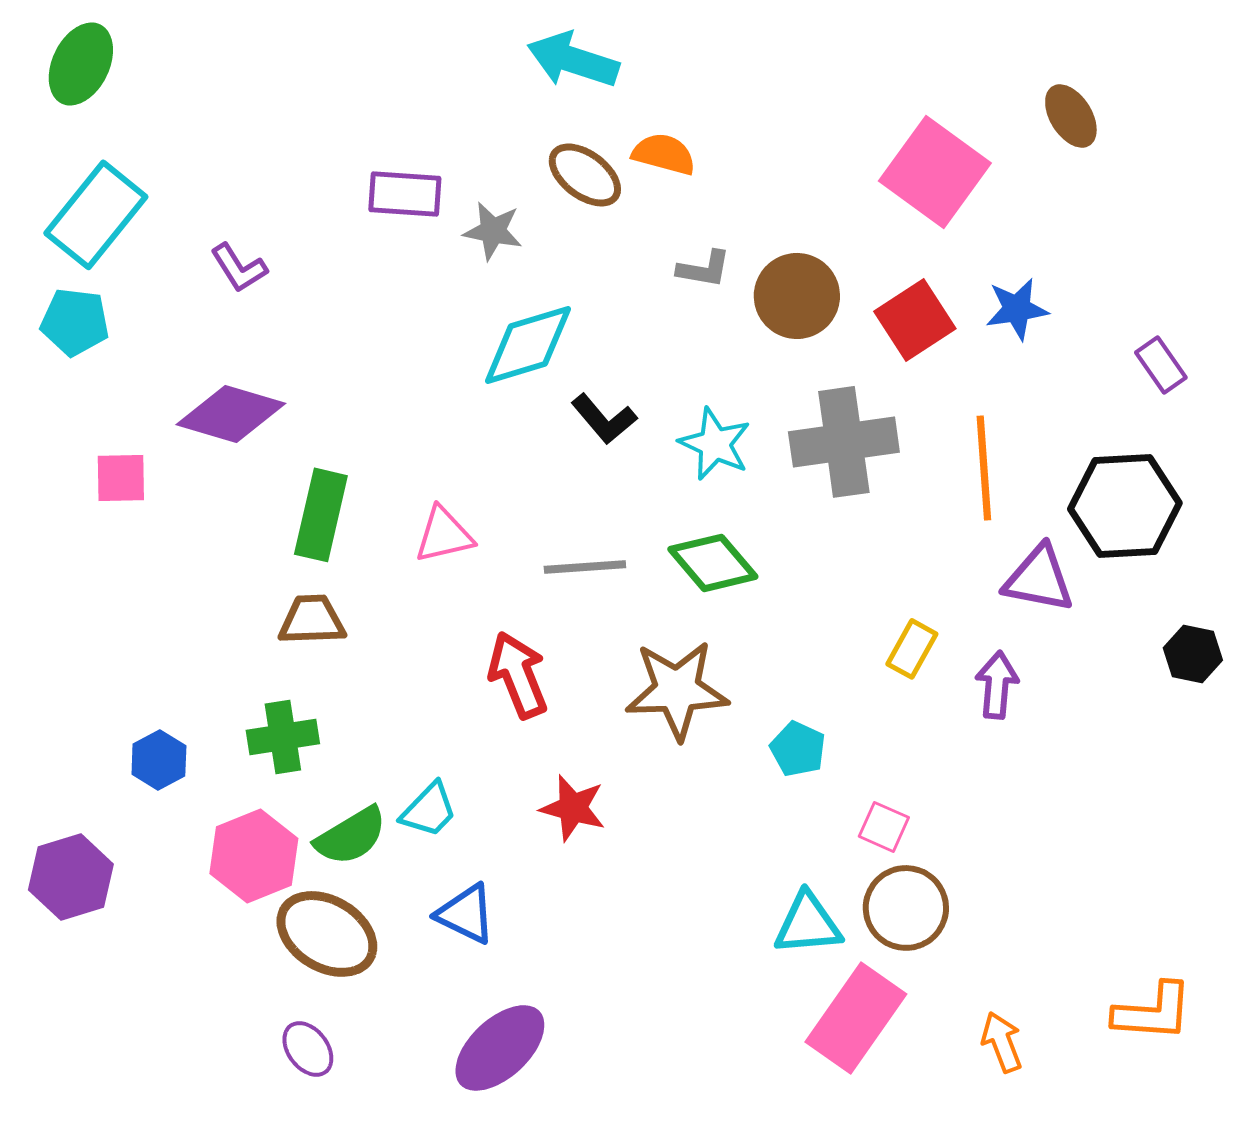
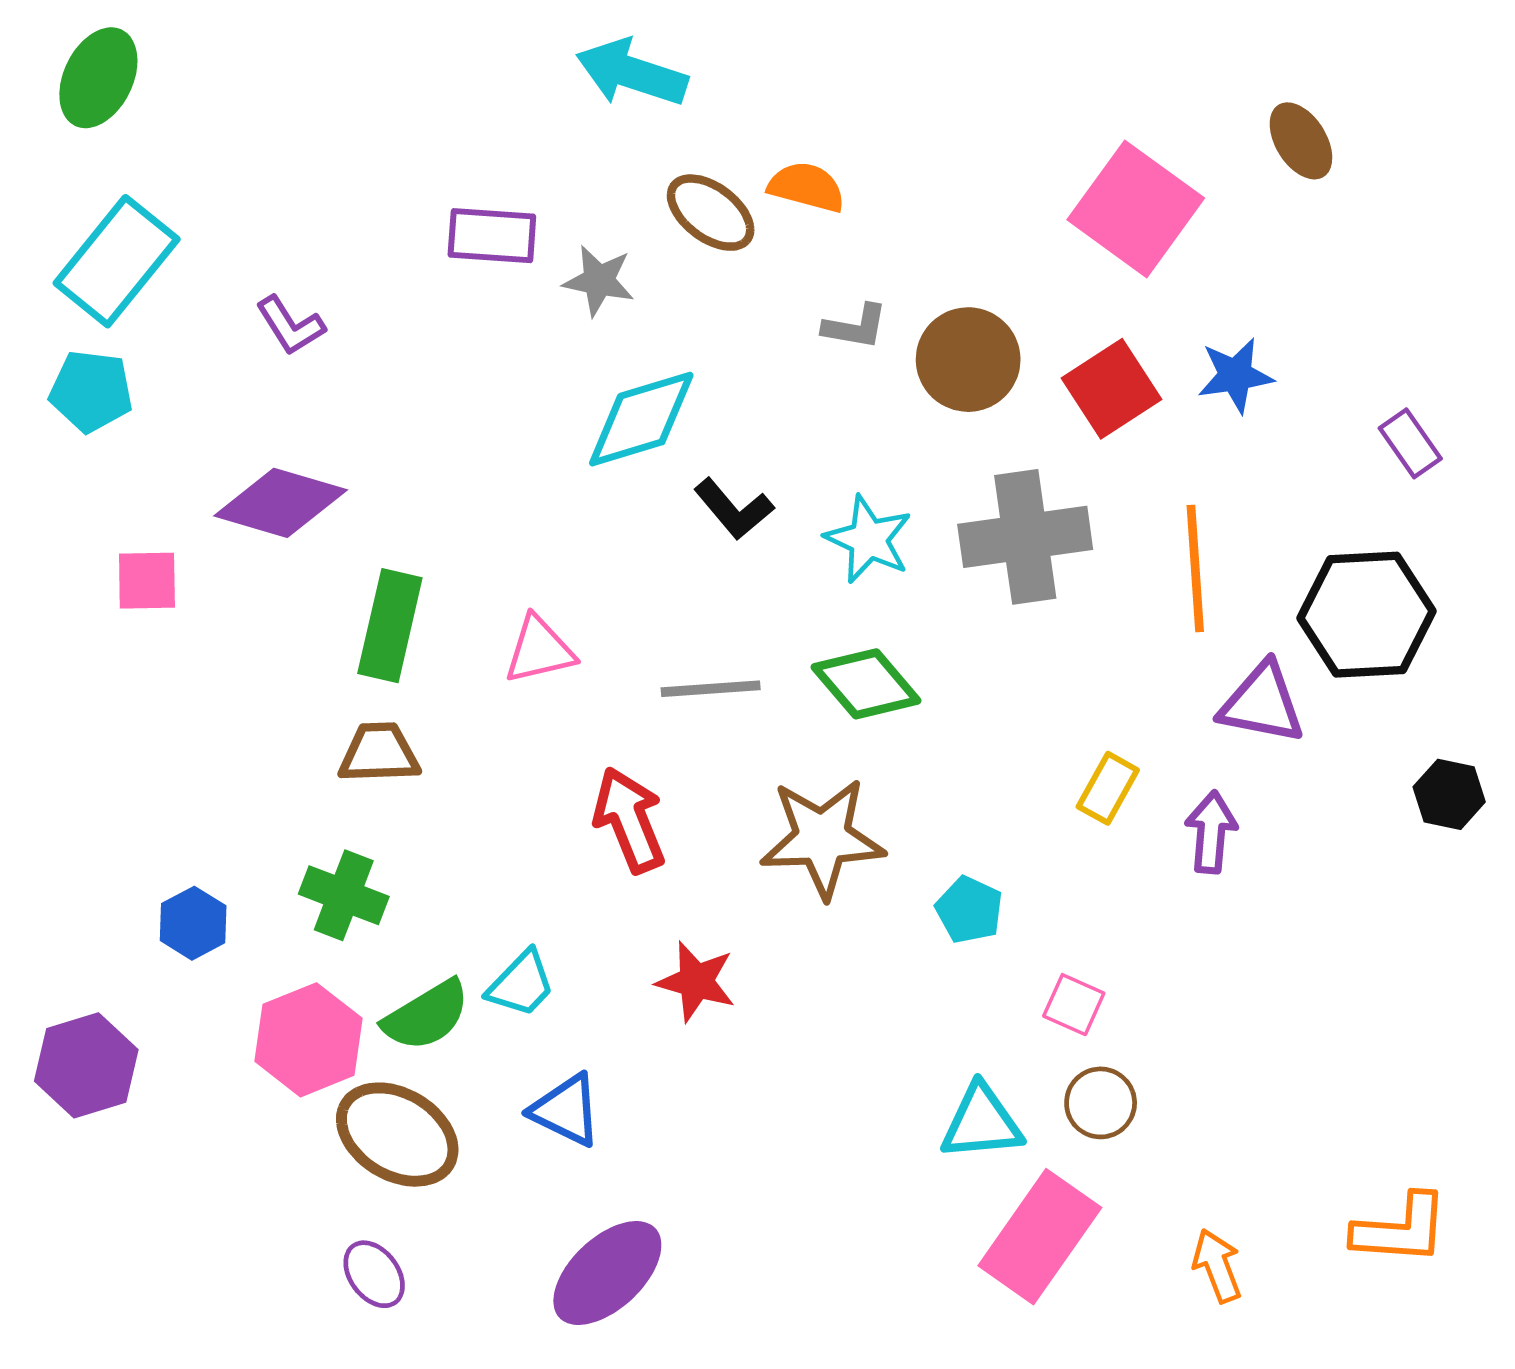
cyan arrow: (573, 60) -> (632, 73), moved
green cross: (283, 737) -> (344, 895), turned 30
brown circle: (906, 908) -> (1101, 1103), size x0.7

